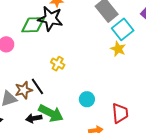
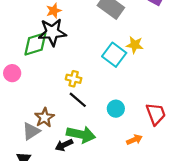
cyan square: (123, 29) -> (114, 55), moved
black line: (37, 86) -> (78, 100), moved

